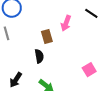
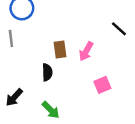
pink arrow: (66, 23) -> (86, 51), moved
pink square: (89, 70) -> (102, 85), moved

